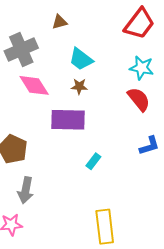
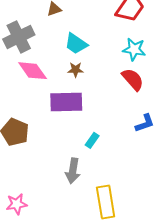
gray arrow: (26, 190) -> (73, 171), moved

